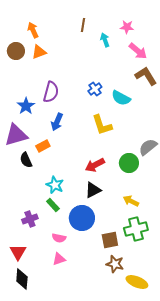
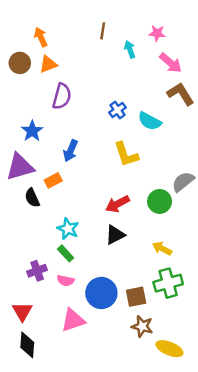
purple semicircle: (51, 92) -> (62, 96), moved
blue circle: (82, 218) -> (101, 293), moved
pink semicircle: (59, 238) -> (66, 281), moved
pink triangle: (59, 259) -> (73, 320), size x1.5

